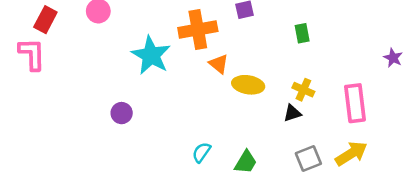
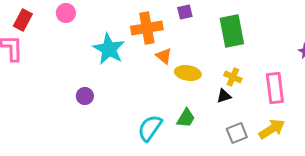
green rectangle: (302, 33) -> (232, 31), size x2.0
cyan semicircle: (201, 152) -> (150, 128), size x1.6
green trapezoid: (246, 162) -> (186, 118), moved

